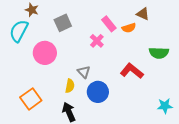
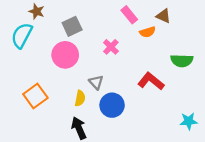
pink rectangle: (109, 24) -> (129, 15), moved
pink circle: (45, 53) -> (65, 55), moved
orange square: (31, 99) -> (35, 96), moved

